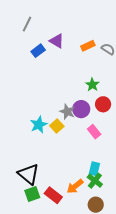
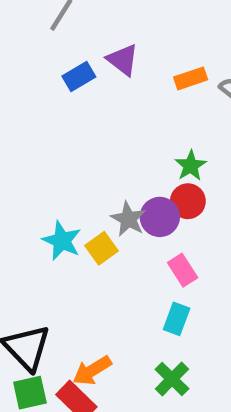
red circle: (103, 104) -> (188, 201), moved
cyan star: (39, 125) -> (62, 241), turned -30
cyan rectangle: (94, 169) -> (177, 319), moved
orange arrow: (75, 186) -> (92, 371), moved

